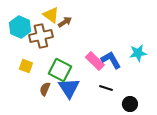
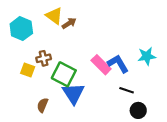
brown cross: (41, 36) -> (44, 58), moved, size x0.6
black line: (106, 88) -> (127, 90), moved
brown semicircle: (45, 89) -> (43, 105), moved

